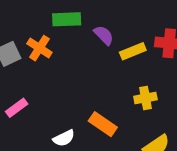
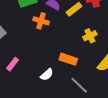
orange cross: (39, 48) -> (41, 21), moved

